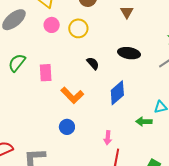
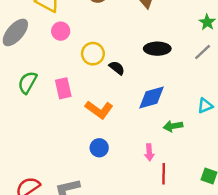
yellow circle: (78, 28) -> (93, 54), moved
blue diamond: (117, 93) -> (151, 98), turned 35
green arrow: (144, 122) -> (173, 126), moved

